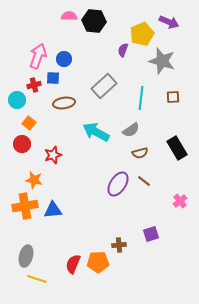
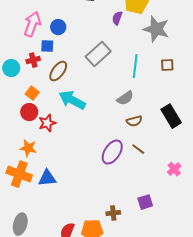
red cross: (34, 85) -> (33, 60), moved
brown ellipse: (64, 103) -> (58, 71), turned -45
orange square: (29, 123) -> (32, 93), moved
cyan arrow: (96, 132) -> (72, 100), moved
red circle: (22, 144) -> (29, 112), moved
orange cross: (25, 206) -> (19, 174), turned 30

